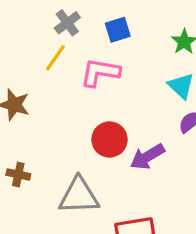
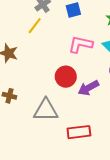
pink L-shape: (100, 72) -> (80, 44), moved

